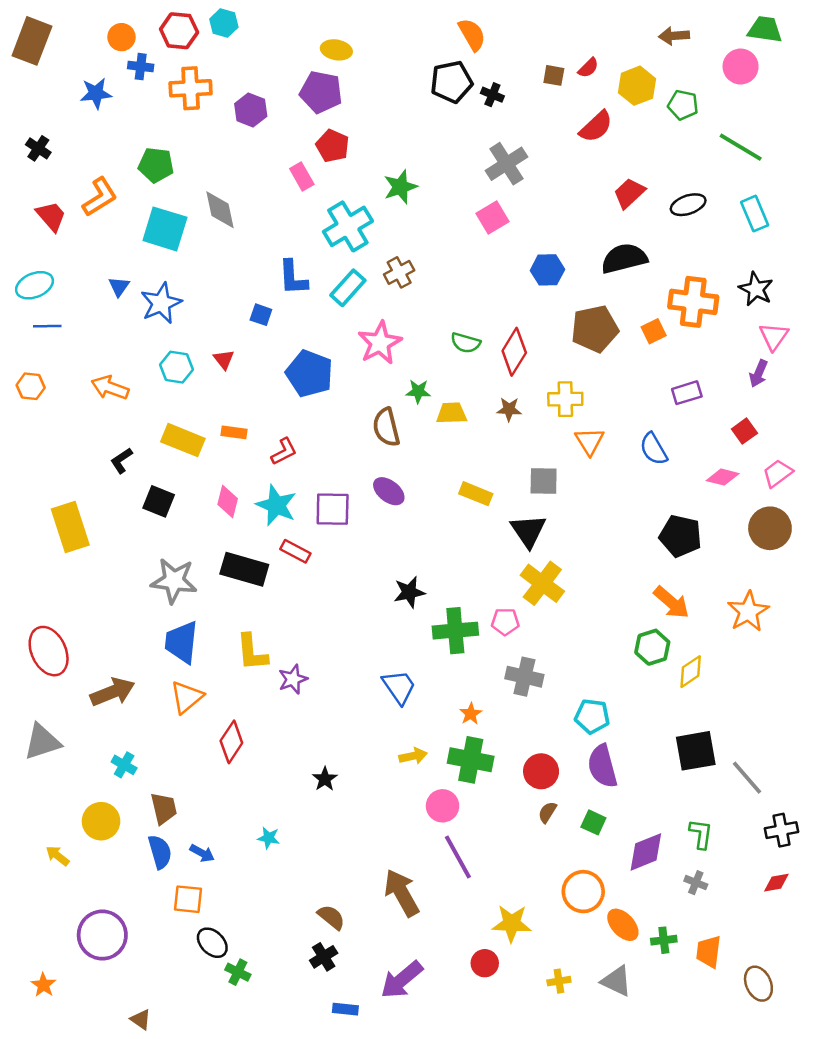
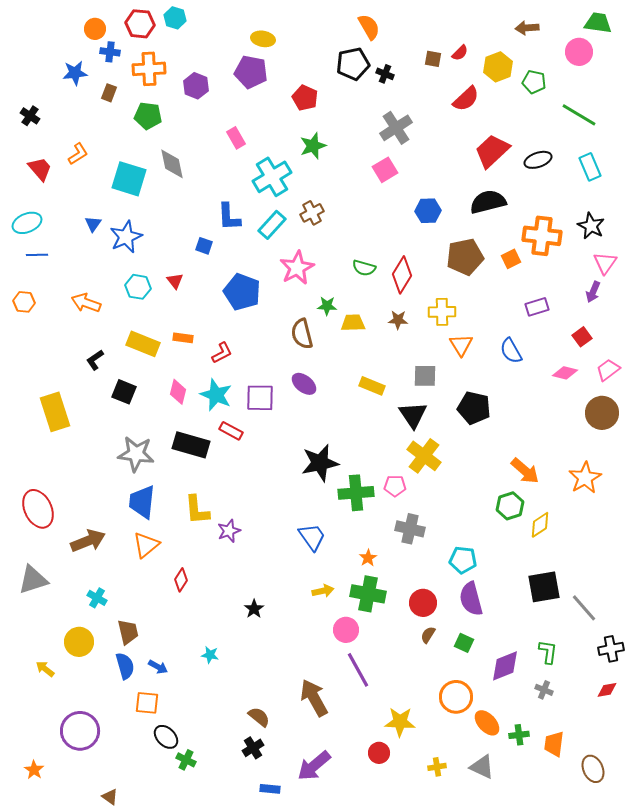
brown rectangle: (32, 41) -> (109, 93), moved, size x0.5
red pentagon: (333, 146) -> (305, 98), moved
green pentagon: (156, 165) -> (148, 116), moved
red trapezoid: (629, 193) -> (492, 151), size x1.4
orange L-shape: (100, 197) -> (78, 154), size x0.7
black pentagon: (680, 536) -> (474, 408), moved
black star: (409, 592) -> (320, 463), size x1.5
red diamond: (231, 742) -> (181, 580), size x0.7

